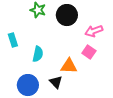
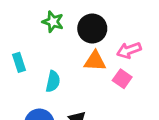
orange triangle: (69, 66) -> (95, 61), moved

